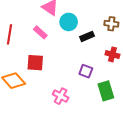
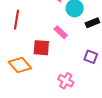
pink rectangle: (40, 32) -> (61, 32), moved

